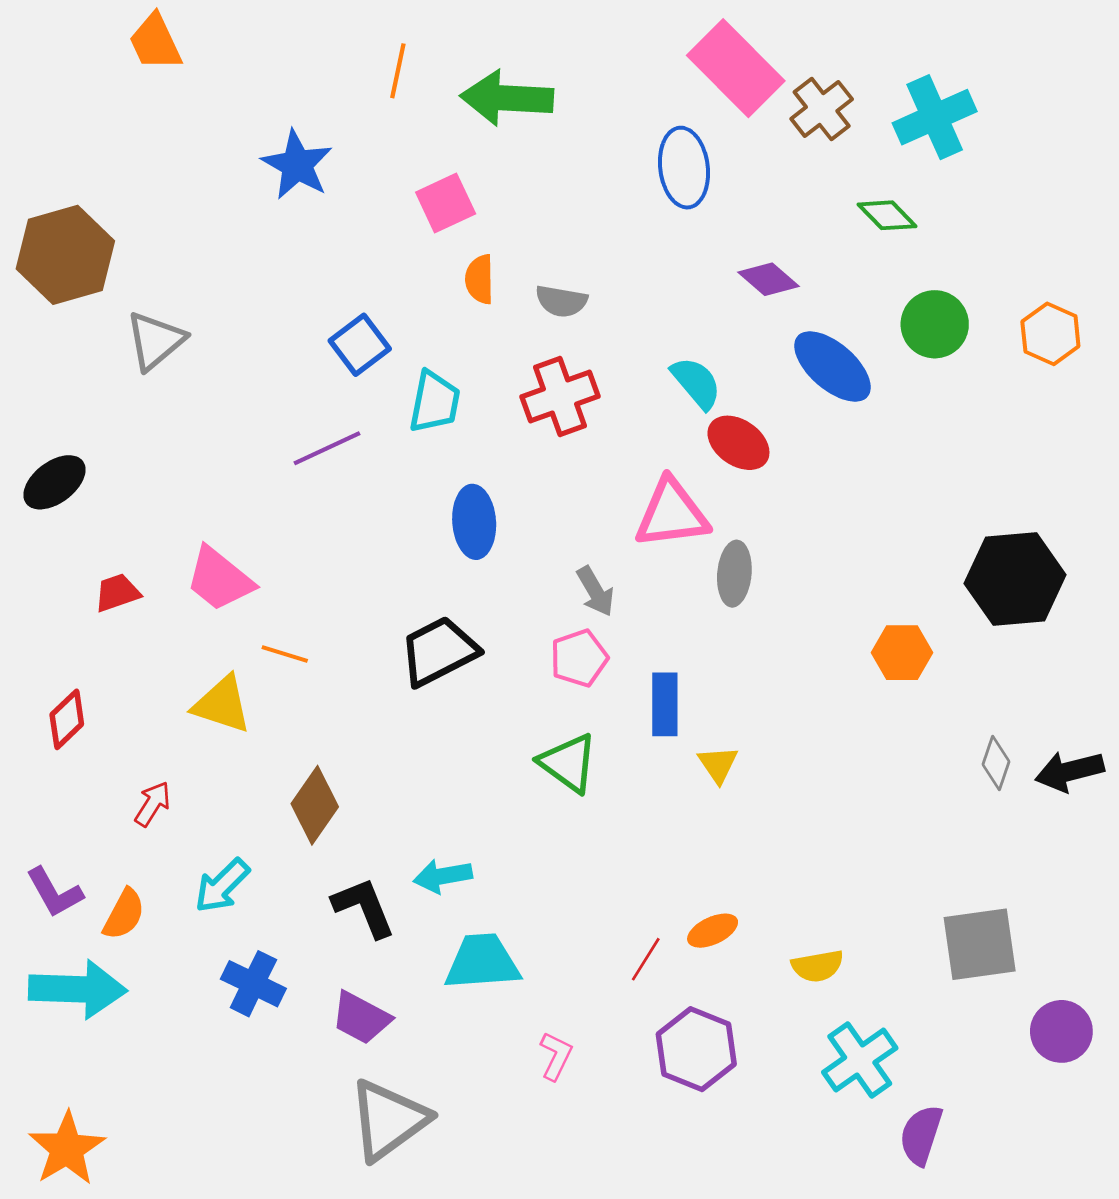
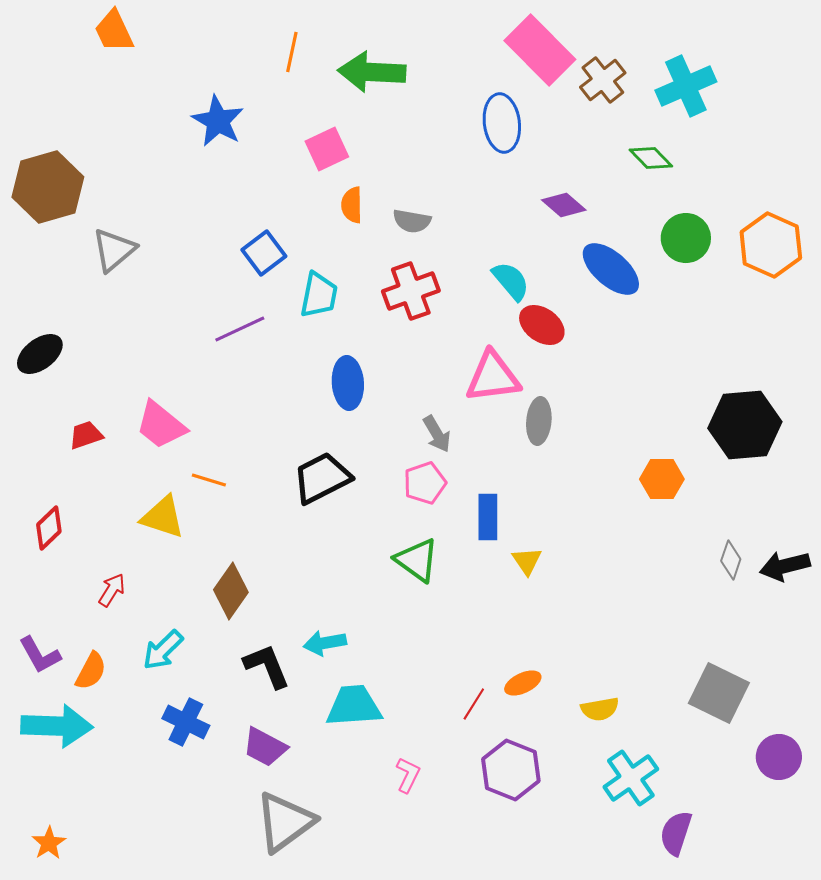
orange hexagon: (1050, 334) -> (771, 245), size x1.4
gray square: (980, 944) -> (719, 693), turned 34
orange star: (67, 1149) -> (49, 843), size x0.6

